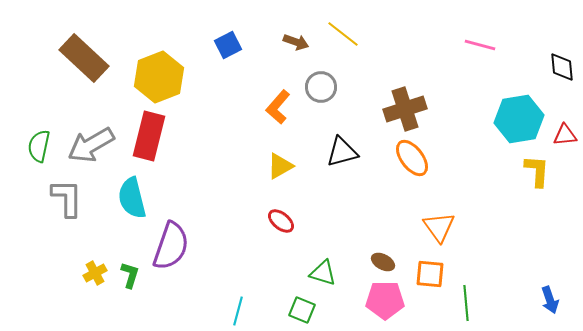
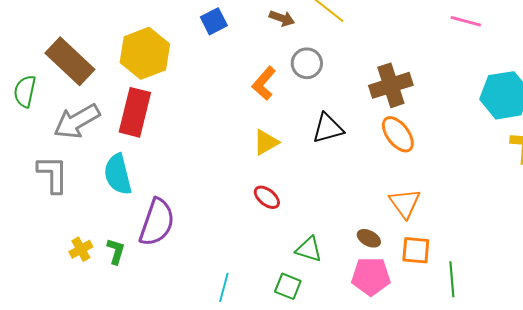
brown rectangle: (84, 58) -> (70, 61), moved
green semicircle: (39, 146) -> (25, 91), moved
orange triangle: (439, 227) -> (405, 203), moved

